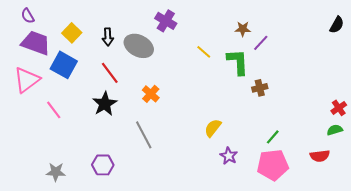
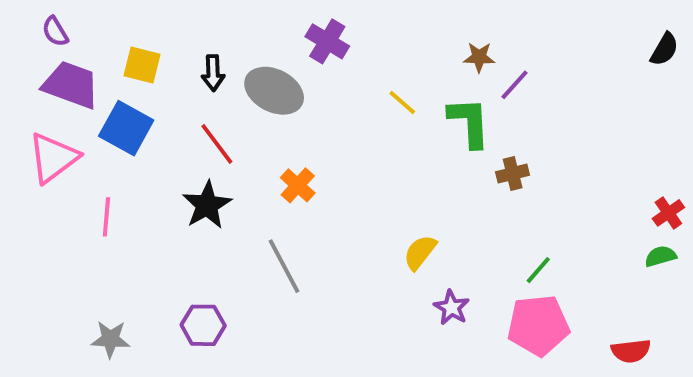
yellow square: (72, 33) -> (142, 65), turned -30
pink line: (54, 110) -> (106, 217), turned 42
red semicircle: (320, 156) -> (631, 351), moved

